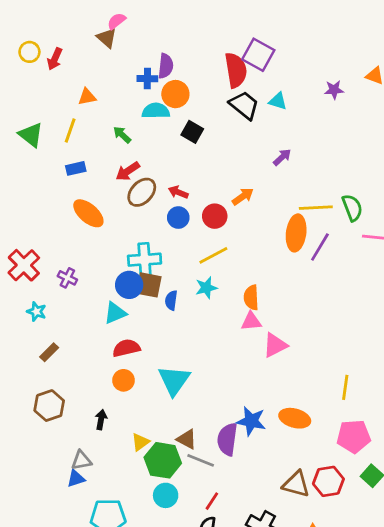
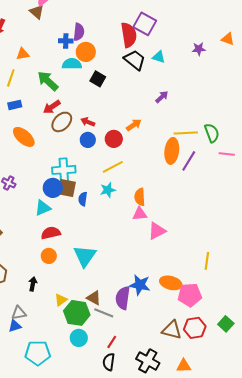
green arrow: (122, 135) -> (48, 81), size x1.6
pink pentagon: (354, 436) -> (190, 295), moved

